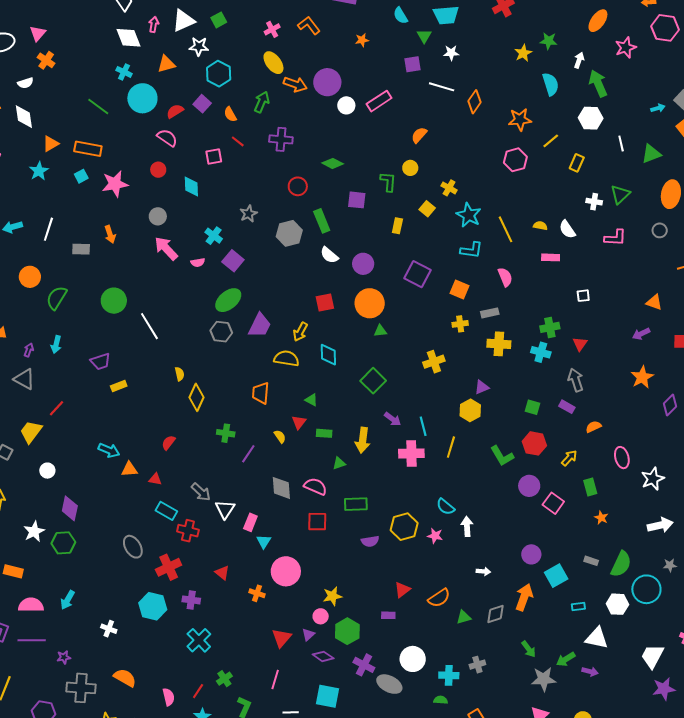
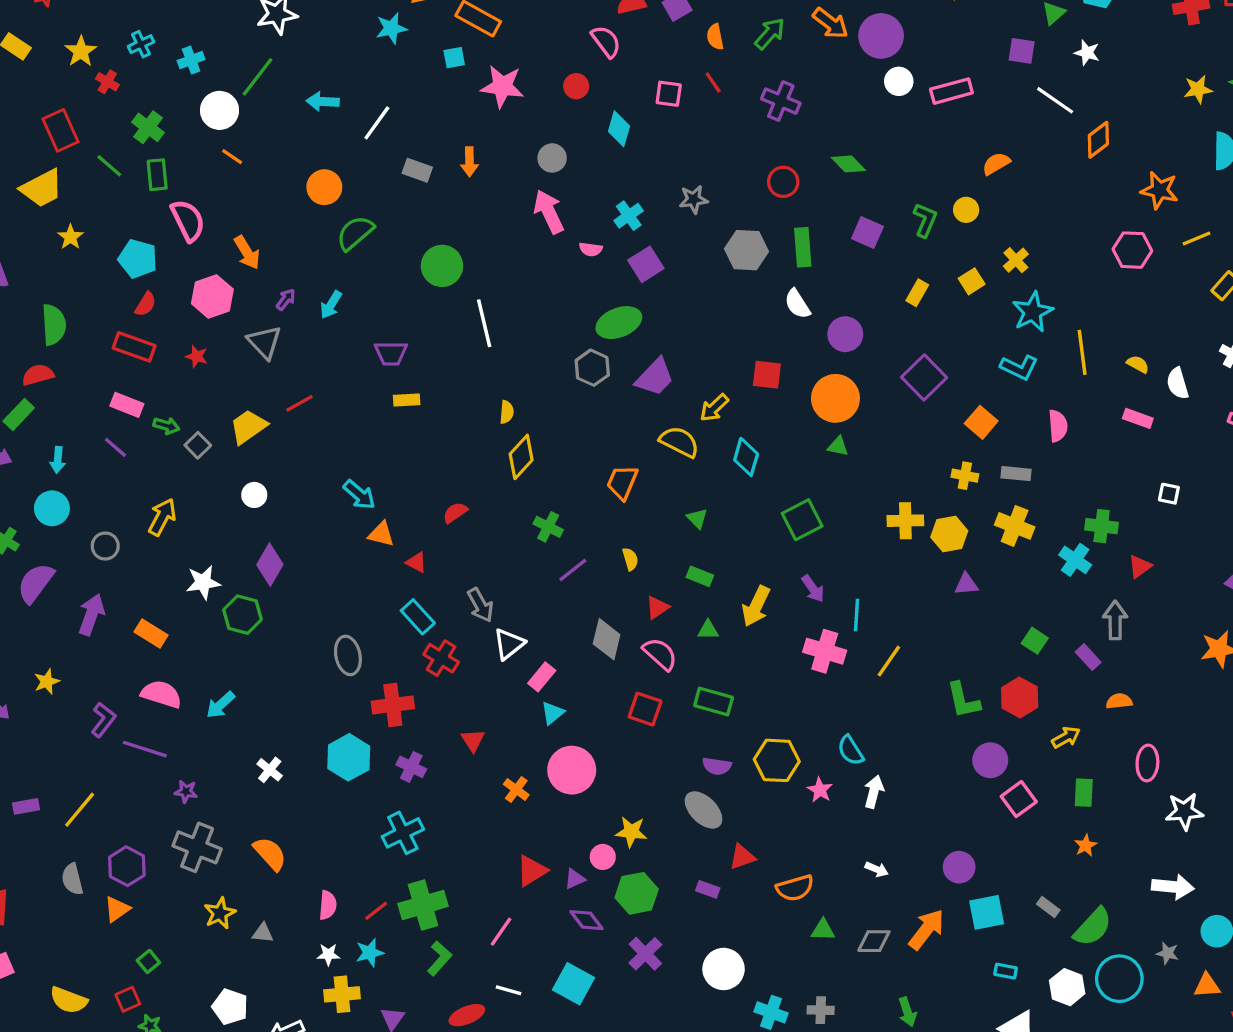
yellow hexagon: (470, 410) -> (949, 534), moved
red triangle: (299, 422) -> (657, 608), moved
green cross: (224, 679) -> (423, 905), size x1.8
gray ellipse: (389, 684) -> (704, 810), moved

